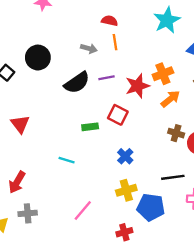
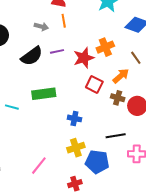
orange arrow: (170, 99) -> (121, 76), moved
red square: (118, 115) -> (94, 84), moved
green rectangle: (90, 127) -> (44, 94), size x1.6
blue cross: (125, 156) -> (74, 118), turned -32
cyan line: (67, 160) -> (12, 107), moved

